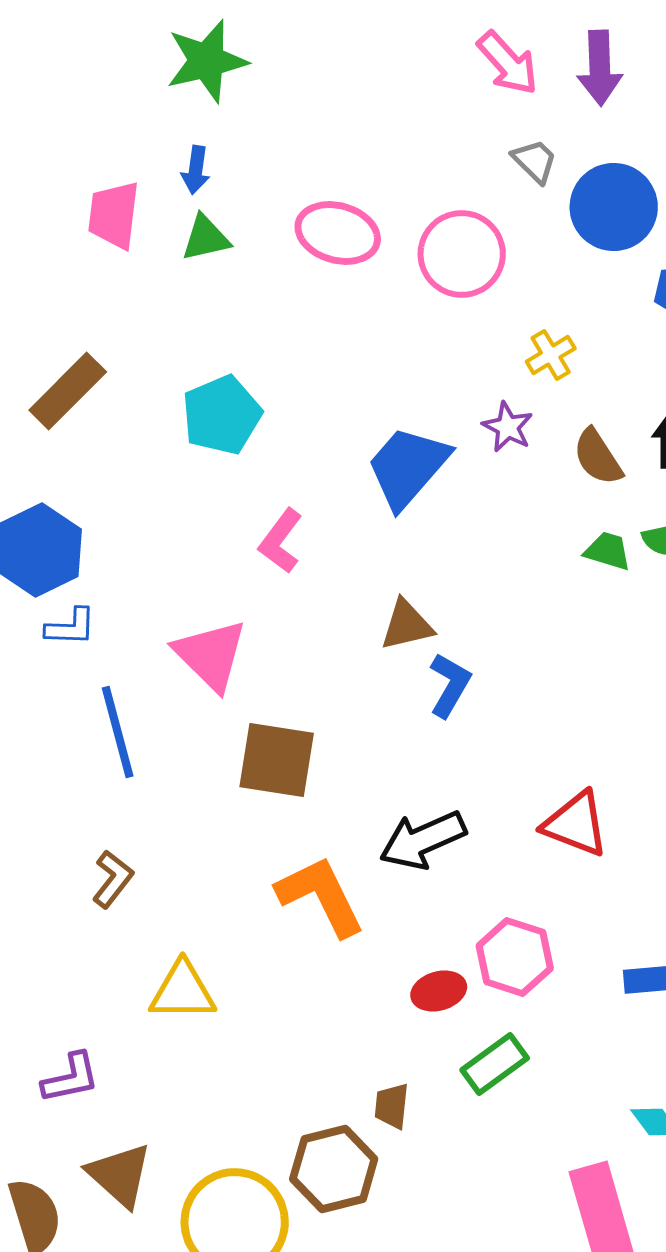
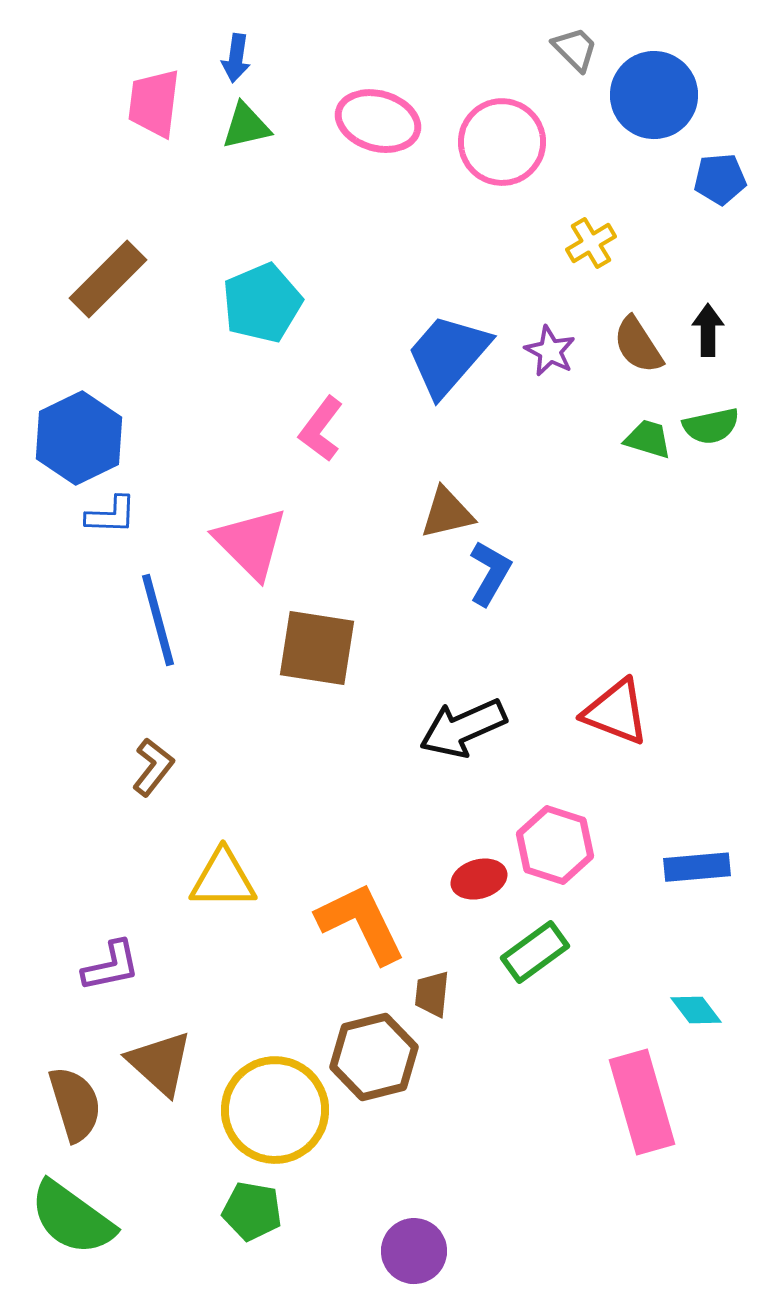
purple star: (508, 427) -> (550, 351), moved
orange L-shape: (321, 896) -> (361, 923), moved

